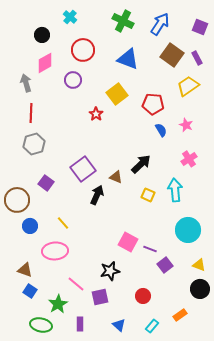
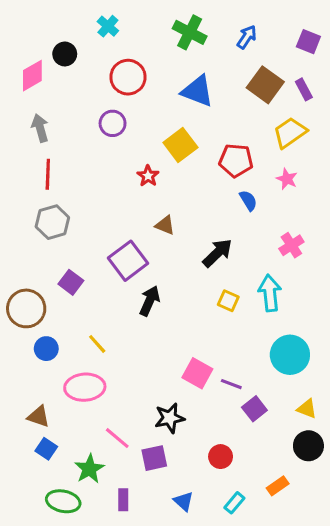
blue arrow: (160, 24) -> (247, 37), size x0.7
pink diamond: (45, 63) -> (32, 76), moved
pink star: (186, 125) -> (287, 179), moved
brown triangle: (116, 177) -> (165, 225), moved

